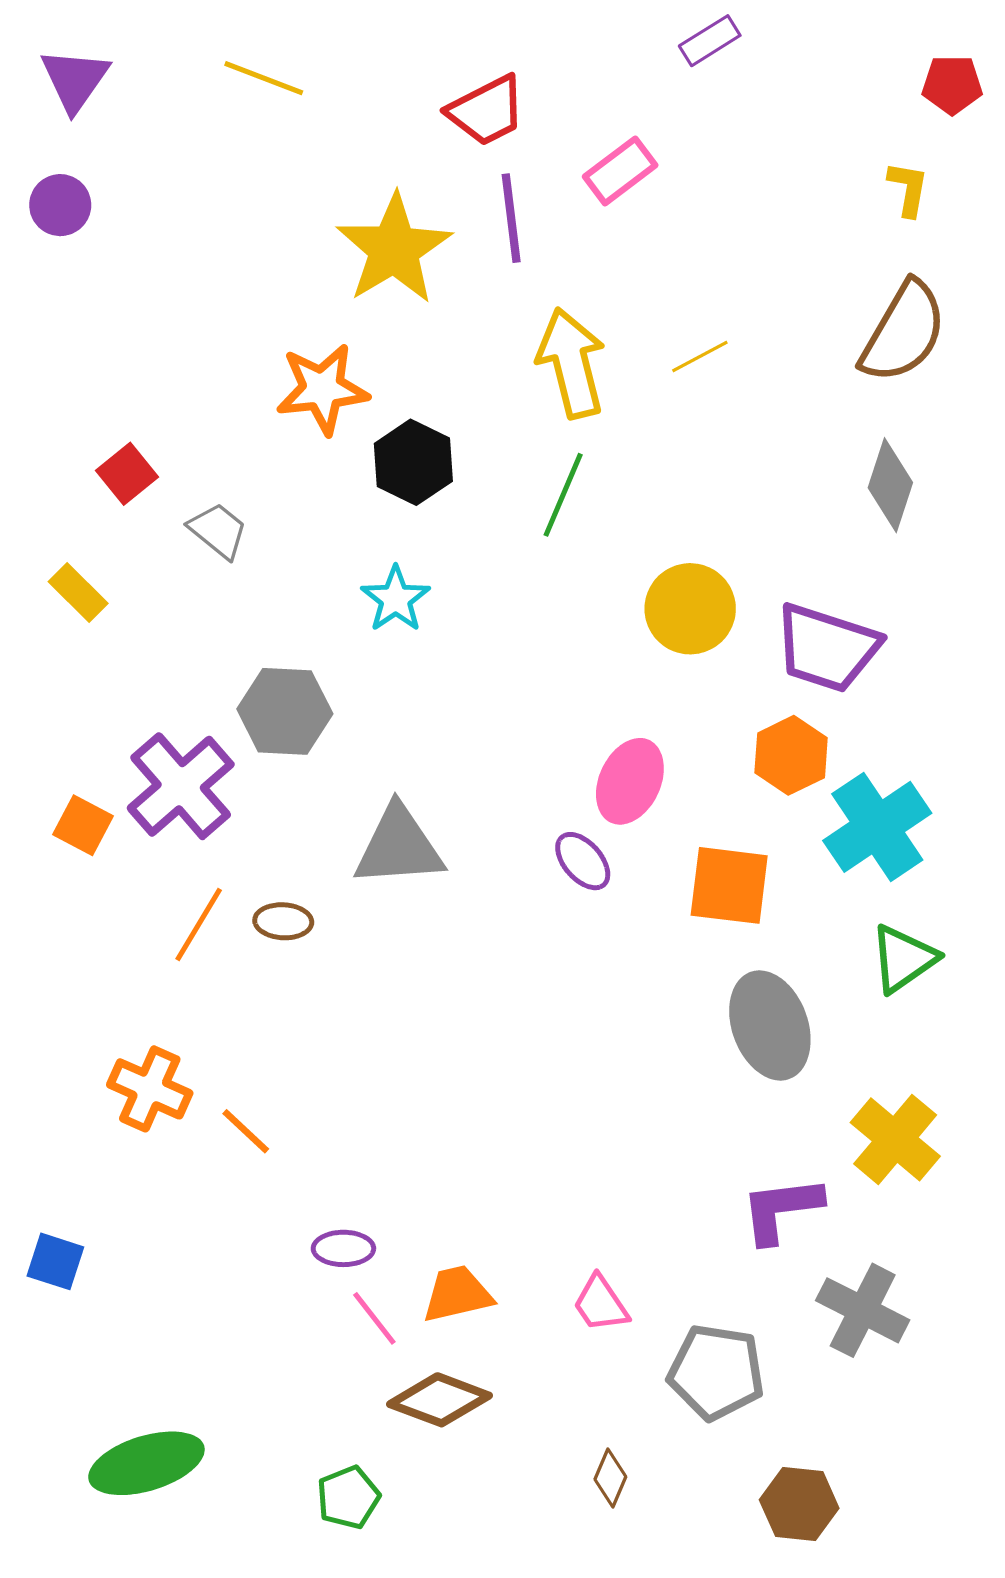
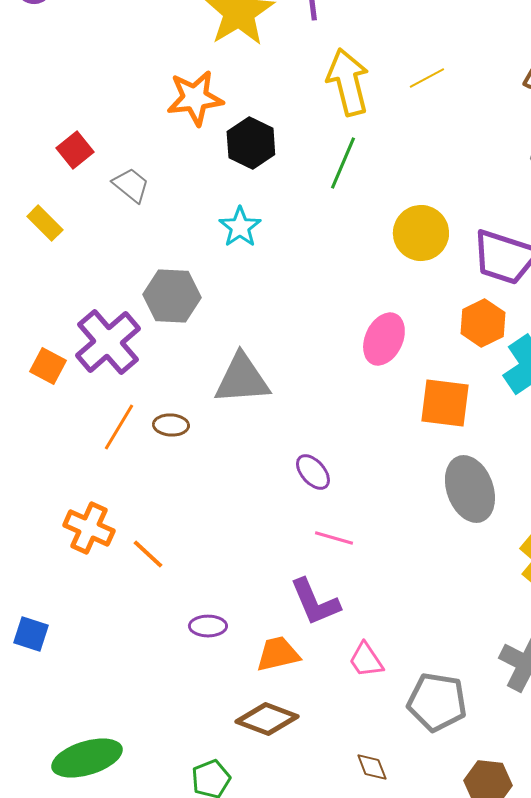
purple ellipse: (583, 861) -> (313, 472), moved
purple L-shape: (781, 1209) -> (315, 602), moved, turned -106
pink line: (374, 1318) -> (334, 538), moved, turned -36
brown diamond: (610, 1478) -> (372, 767), turned -44

